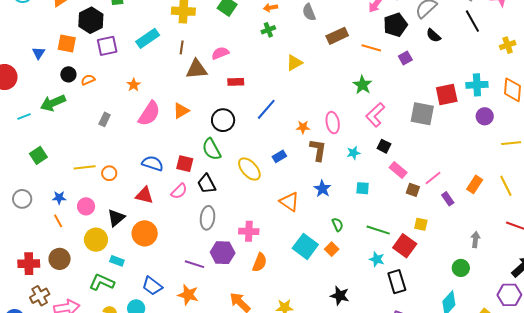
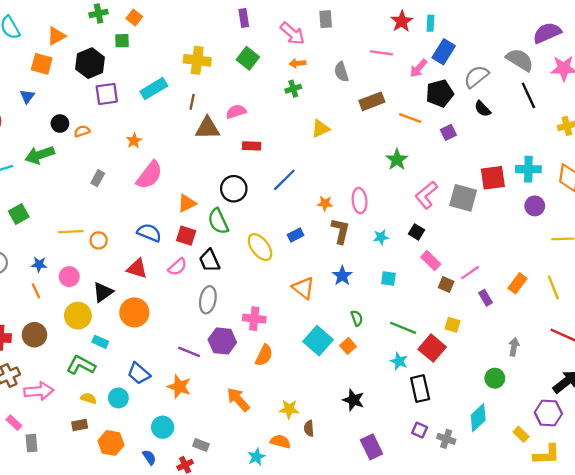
orange square: (67, 43) -> (42, 64), moved
orange triangle: (181, 111) -> (187, 203), moved
pink L-shape: (375, 115) -> (426, 195), moved

